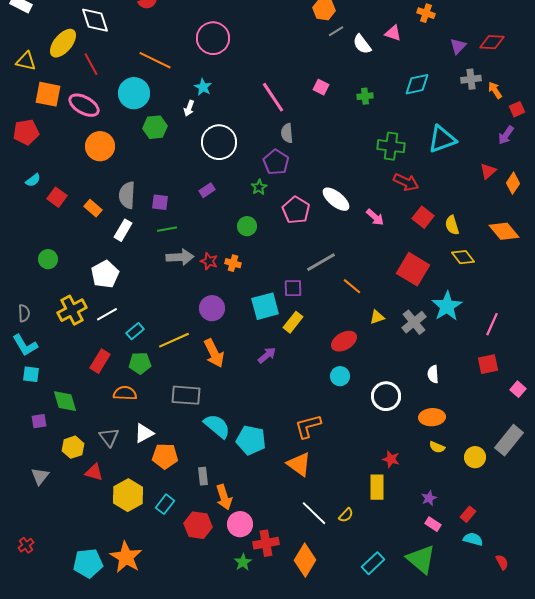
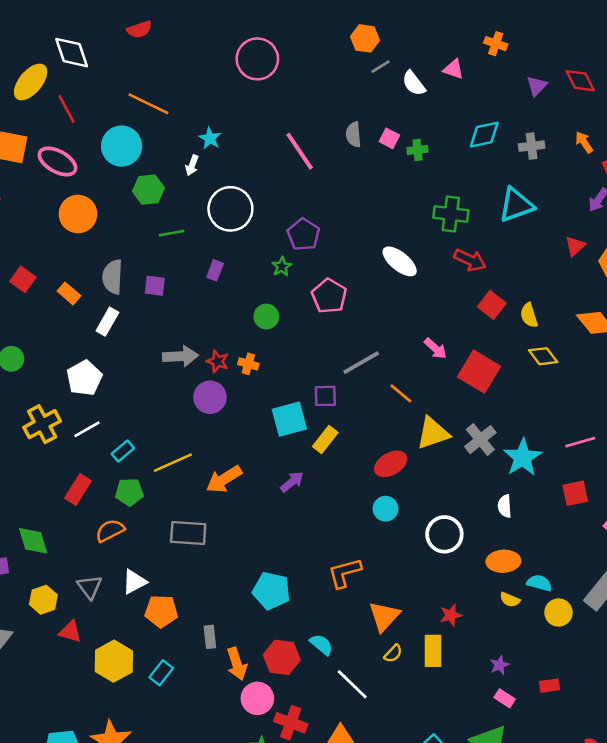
pink circle: (213, 38) -> (257, 59), moved
red diamond: (492, 42) -> (580, 81), turned 60
gray cross: (471, 79) -> (532, 146), moved
pink square: (321, 87) -> (389, 138), moved
gray semicircle: (287, 133) -> (353, 135), moved
purple rectangle: (207, 190) -> (215, 270), turned -35
white ellipse: (336, 199) -> (400, 261), moved
pink arrow: (375, 217) -> (435, 349), moved
green line: (167, 229) -> (172, 233), moved
cyan star: (447, 306) -> (523, 457), moved
purple circle: (212, 308) -> (210, 397), moved
yellow triangle: (377, 317) -> (433, 433), size x1.8
pink line: (492, 324) -> (580, 442), turned 50
orange arrow: (214, 353) -> (224, 479), turned 84
orange semicircle: (125, 393) -> (110, 530), turned -30
cyan semicircle: (217, 426) -> (321, 645), moved, size x0.7
red star: (391, 459) -> (451, 615), turned -30
orange triangle: (299, 464) -> (384, 616), moved, turned 36
red rectangle: (468, 514) -> (550, 686), turned 42
yellow semicircle: (346, 515) -> (393, 654), moved
red hexagon: (198, 525) -> (282, 657), moved
cyan semicircle: (473, 539) -> (539, 583), moved
red cross: (266, 543) -> (291, 723), turned 30

